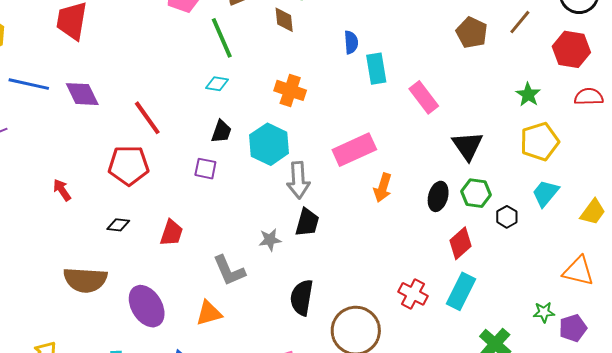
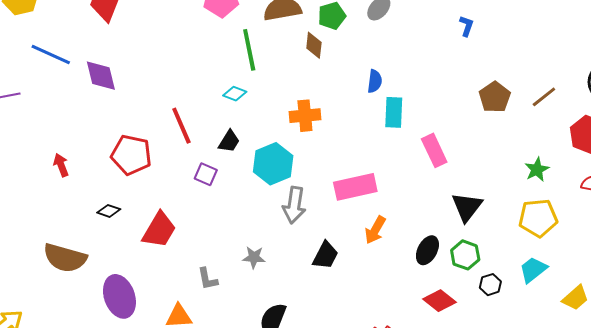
orange cross: (290, 90) -> (305, 116), turned -36
red line: (147, 118) -> (181, 126), moved
black trapezoid: (307, 222) -> (325, 255), moved
red trapezoid: (172, 233) -> (159, 230), size x1.4
red diamond: (461, 243) -> (440, 301), turned 68
gray L-shape: (229, 271) -> (208, 279), size x0.7

